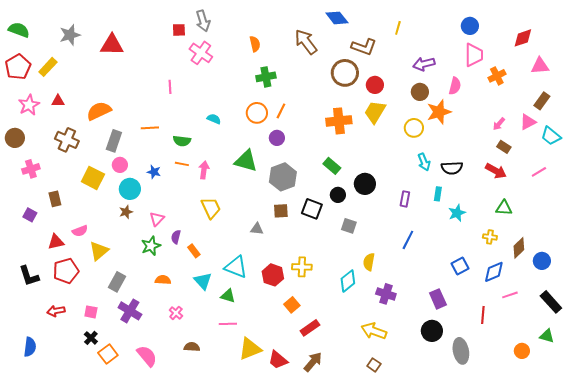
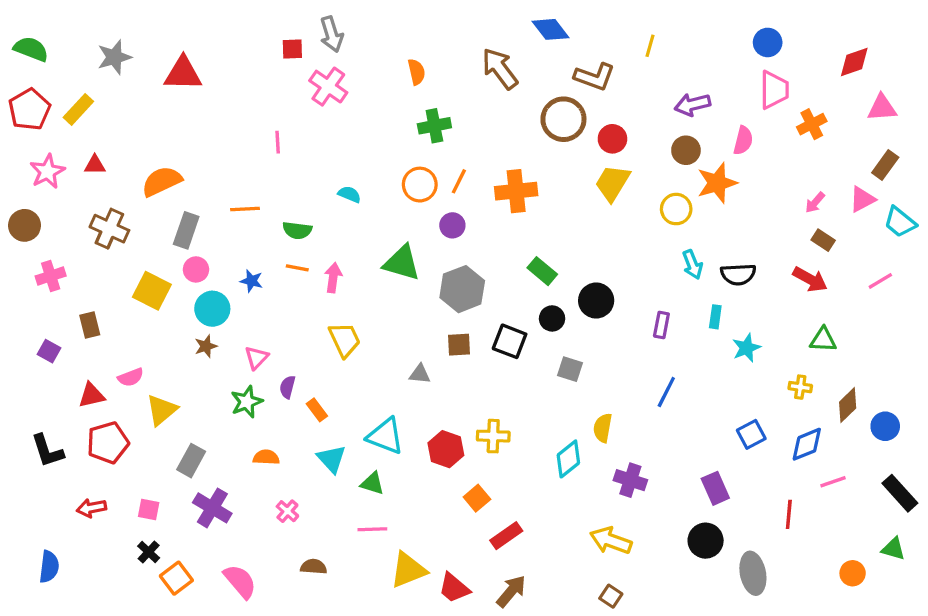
orange cross: (339, 121) -> (516, 191), moved

